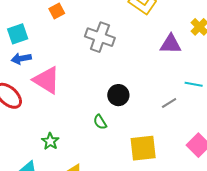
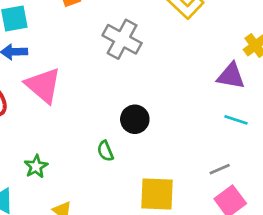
purple triangle: (171, 44) -> (231, 76), moved
gray line: (169, 103) -> (220, 169), moved

